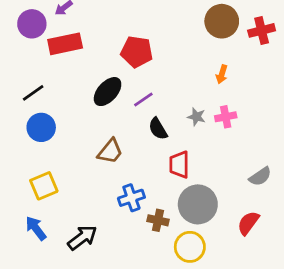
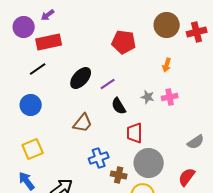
red pentagon: (137, 52) -> (124, 42), moved
black line: (33, 93) -> (38, 69), moved

